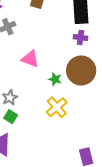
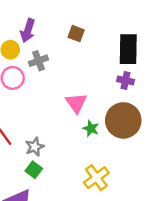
pink triangle: (30, 59) -> (76, 103), moved, turned 30
yellow cross: (57, 107) -> (96, 178), moved

